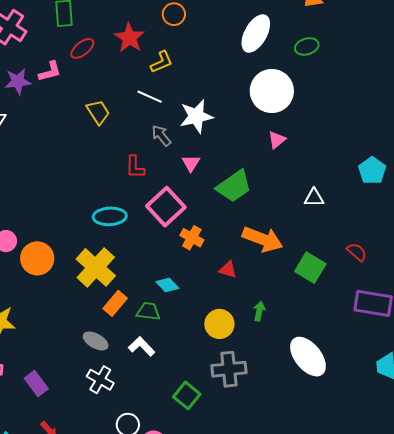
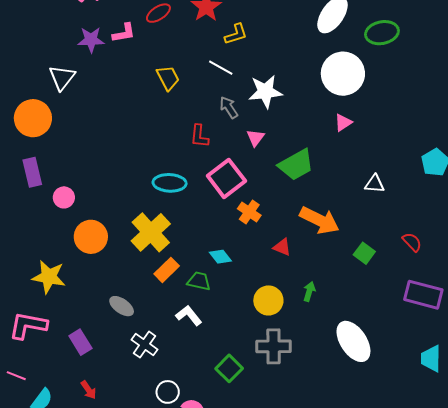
green ellipse: (307, 46) -> (382, 33), size x1.4
orange circle: (37, 258) -> (91, 237), moved
green square: (310, 268) -> (364, 253), size x0.7
gray ellipse: (96, 341) -> (122, 306), moved

